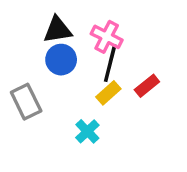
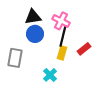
yellow rectangle: (108, 93) -> (62, 53), turned -32
gray rectangle: (26, 102) -> (15, 58), turned 36

